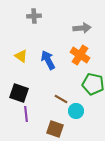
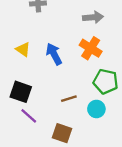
brown line: (61, 99) -> (69, 99), turned -48
cyan circle: (76, 111) -> (96, 109), moved
purple line: (26, 114) -> (29, 116), turned -42

